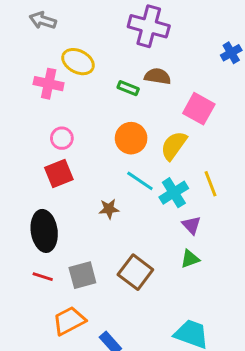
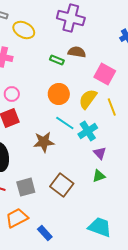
yellow ellipse: (78, 62) -> (24, 30), moved
yellow line: (211, 184) -> (112, 107), moved
brown star: (109, 209) -> (44, 142), size x1.5

